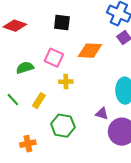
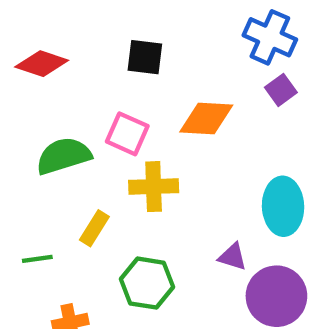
green semicircle: (25, 68) -> (64, 156), size x1.4
yellow cross: (66, 82) -> (154, 187), size x1.5
green line: (13, 100) -> (37, 259), moved, turned -56

